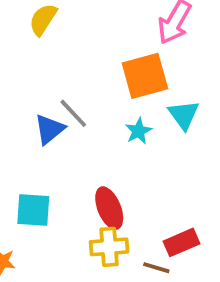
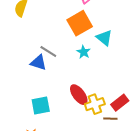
blue triangle: (49, 129) -> (38, 63), turned -48
yellow cross: (109, 247) -> (95, 104), moved

